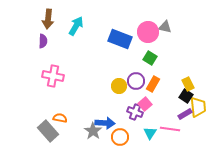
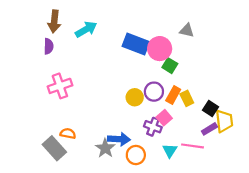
cyan arrow: (76, 26) -> (86, 29), turned 30
pink circle: (148, 32) -> (160, 49), moved
pink cross: (53, 76) -> (60, 86), turned -30
yellow rectangle: (188, 84) -> (187, 98), moved

